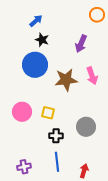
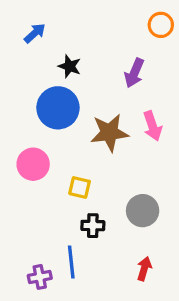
blue arrow: (36, 21) -> (35, 33), moved
pink circle: (22, 112) -> (33, 164), moved
blue line: (57, 162) -> (71, 262), moved
red arrow: (84, 171) -> (144, 269), moved

